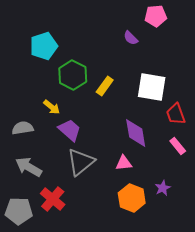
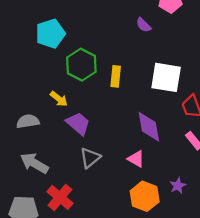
yellow rectangle: (105, 86) -> (116, 76), turned -30
gray triangle: (81, 162) -> (90, 158), size x0.7
pink triangle: (124, 163) -> (136, 159), turned 36

